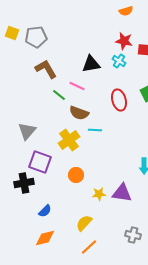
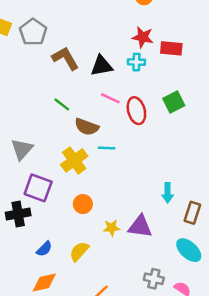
gray pentagon: (36, 37) -> (33, 32), turned -30
cyan cross: (119, 61) -> (136, 62), turned -32
brown L-shape: (46, 69) -> (65, 58), moved
pink line: (77, 86) -> (110, 98), moved
yellow semicircle: (84, 223) -> (79, 251), moved

